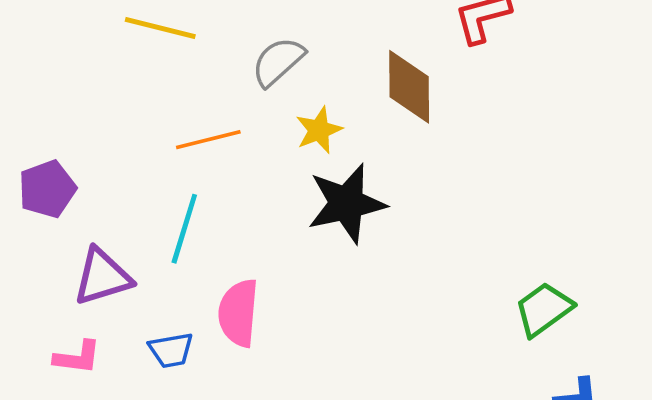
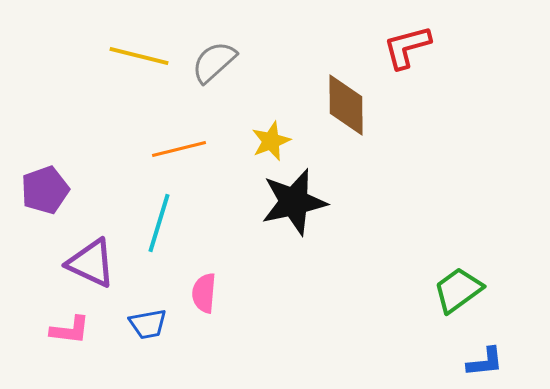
gray semicircle: (278, 62) -> (214, 62), moved
purple triangle: (103, 277) -> (91, 263), turned 42
pink semicircle: (238, 313) -> (204, 293), size x0.7

